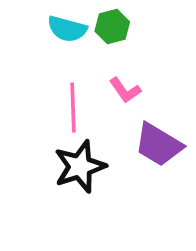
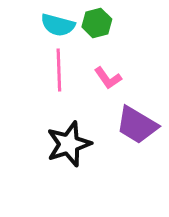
pink line: (73, 108) -> (59, 70), moved

